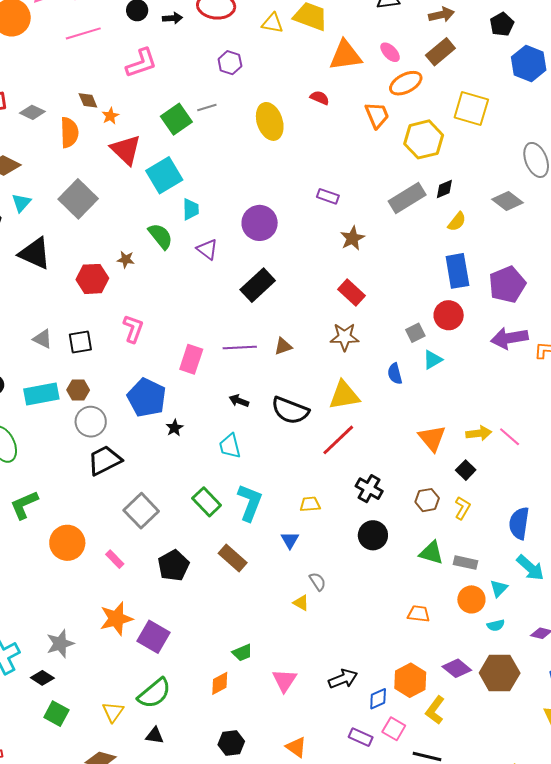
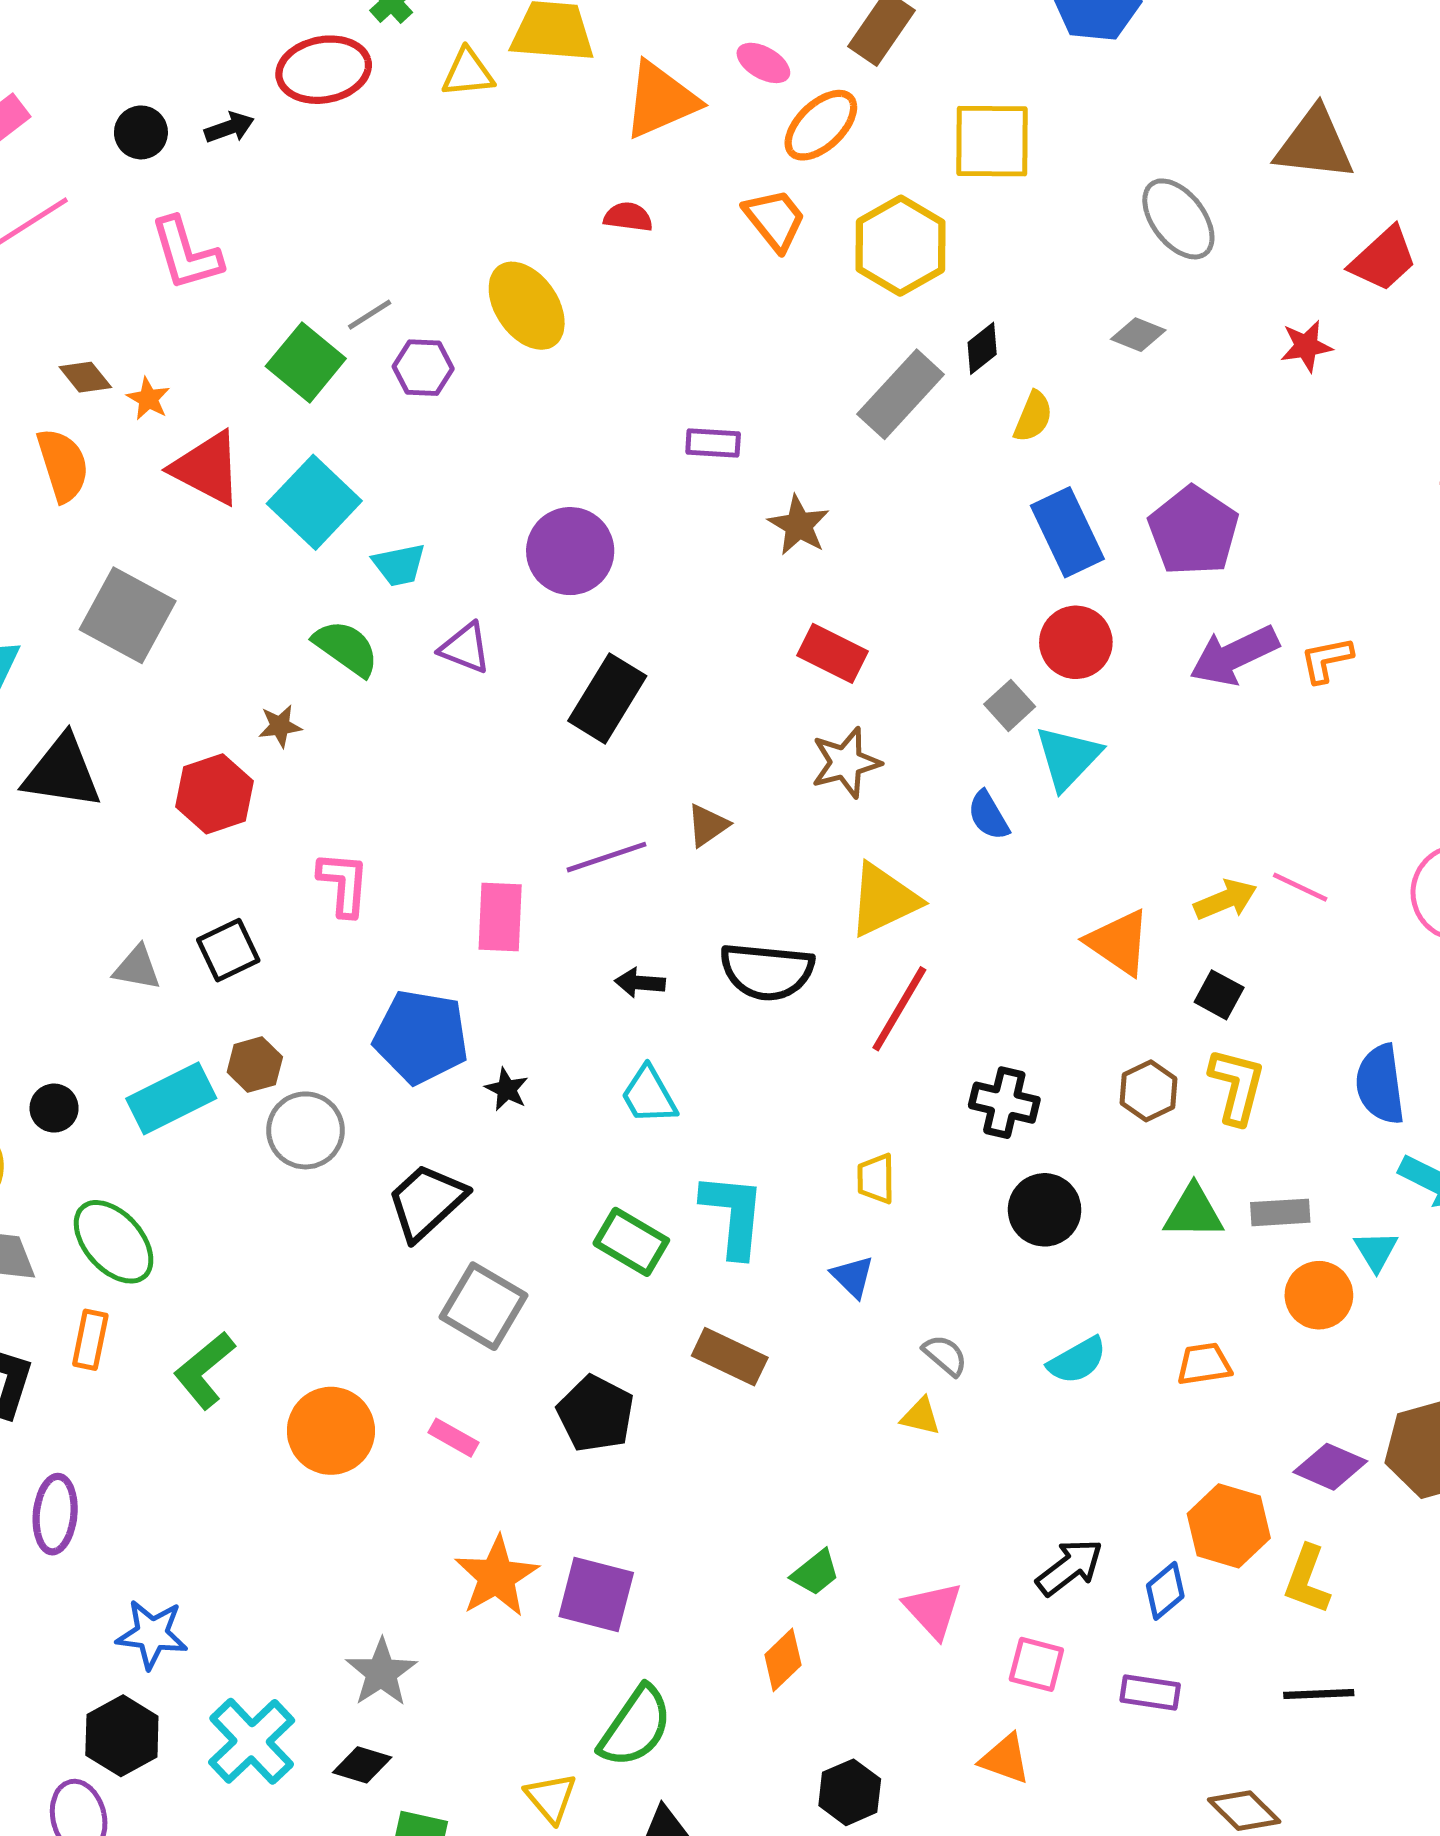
pink L-shape: (141, 63) -> (186, 254), turned 108
purple hexagon: (230, 63) -> (423, 368), moved
gray diamond: (507, 201) -> (1138, 335), size x0.7
cyan trapezoid: (191, 209) -> (399, 565), turned 95
cyan triangle: (433, 360) -> (1068, 758), size x1.4
black trapezoid: (105, 460) -> (426, 1202), moved
yellow trapezoid: (310, 504) -> (876, 1179), turned -70
yellow L-shape: (462, 508) -> (1237, 1086), size x1.4
cyan semicircle: (496, 625) -> (1077, 1360), moved, size x1.4
pink square: (394, 729) -> (1036, 1664), moved

